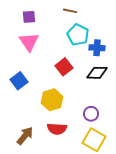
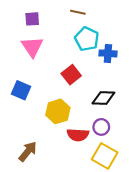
black diamond: (97, 73) -> (103, 98), moved
blue square: (19, 81) -> (21, 90), turned -30
red semicircle: (57, 129) -> (78, 135), moved

